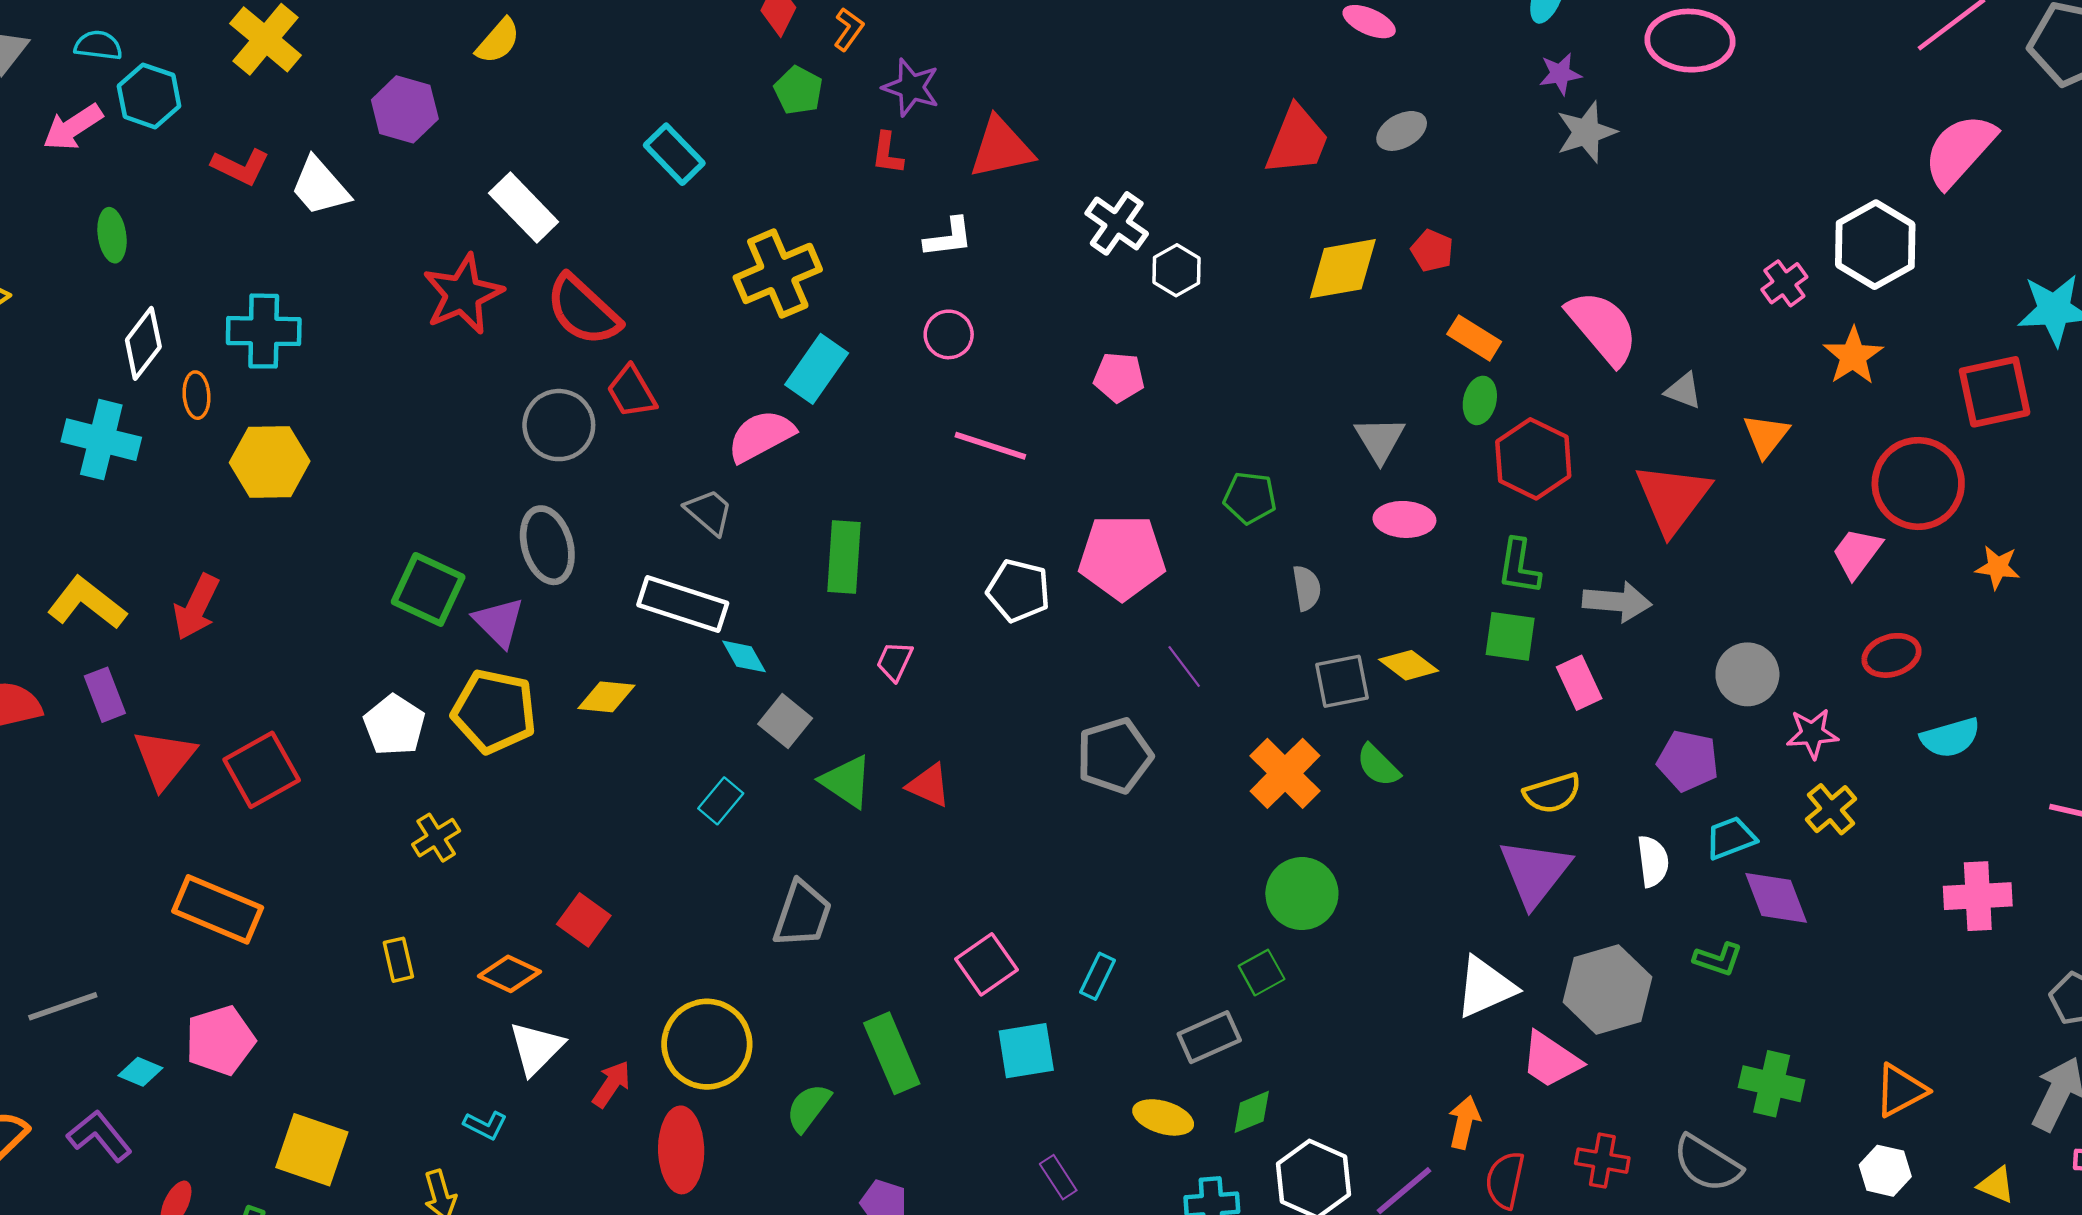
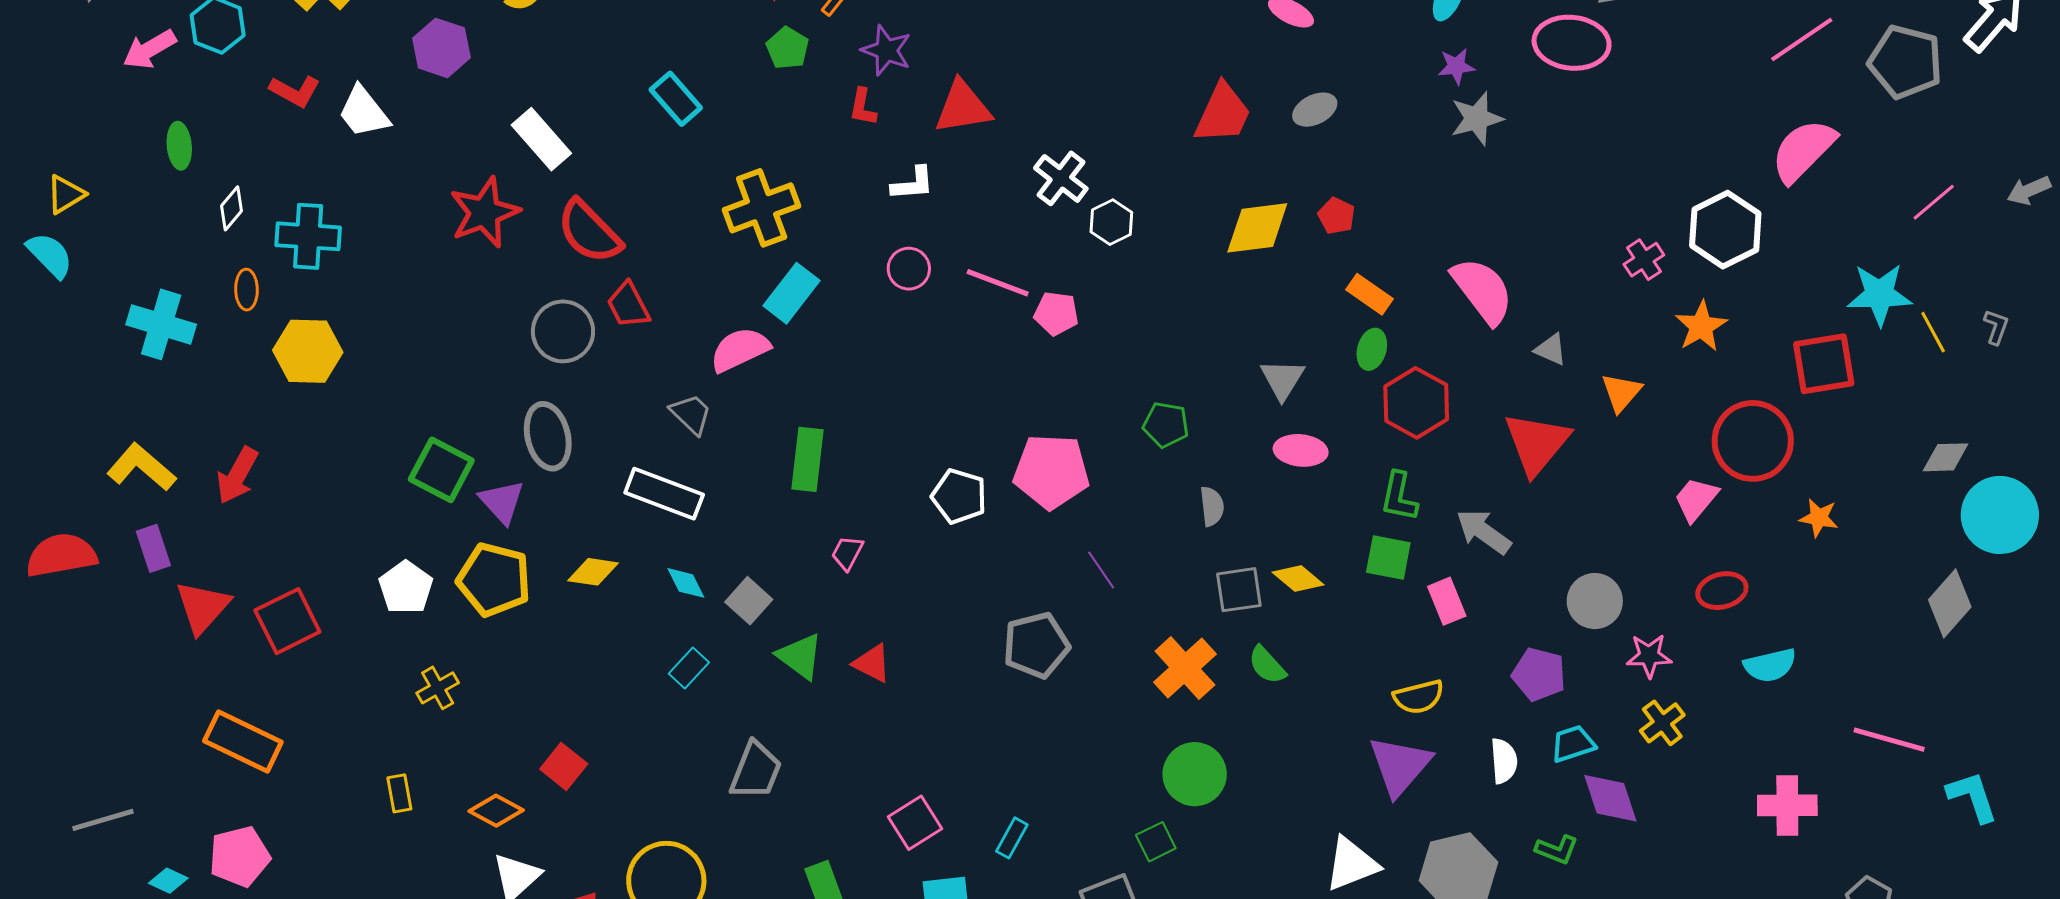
white diamond: (143, 343) -> (231, 208), moved, size x0.7
pink line: (990, 446) -> (998, 283), moved
gray arrow: (1617, 602) -> (1484, 532), turned -152
cyan diamond: (744, 656) -> (686, 583), moved

